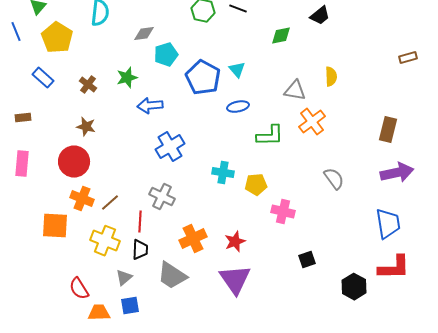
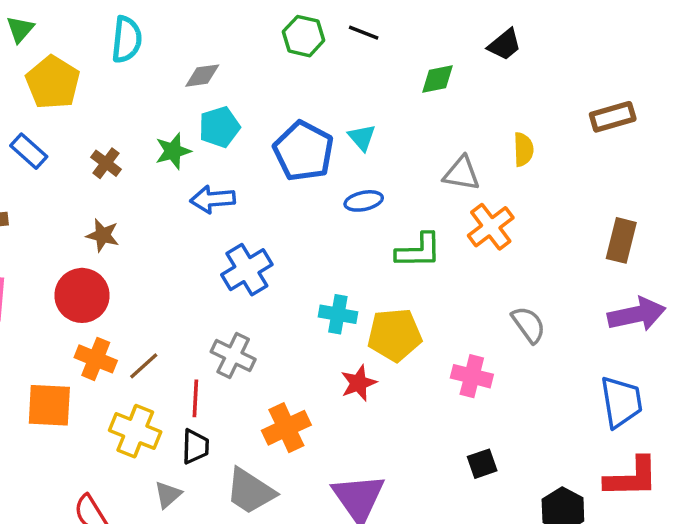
cyan pentagon: (166, 55) -> (219, 127), moved
brown rectangle: (408, 58) -> (613, 117), moved, size x1.4
yellow pentagon: (256, 185) -> (395, 335), size x1.4
pink cross: (283, 212) -> (472, 376), moved
red star: (235, 242) -> (359, 383), moved

